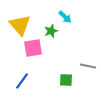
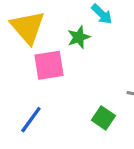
green square: (66, 80) -> (103, 118), turned 32

